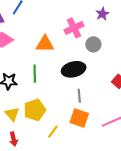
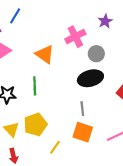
orange triangle: (45, 44) -> (45, 54), turned 36
black ellipse: (74, 69) -> (90, 78), moved

